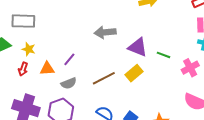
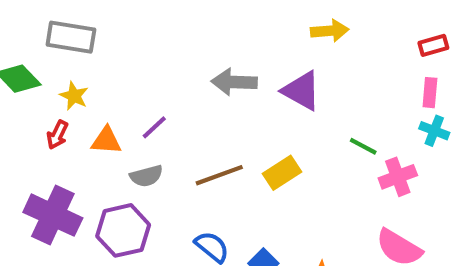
purple triangle: (138, 47) -> (301, 91), moved
green line: (164, 55) -> (363, 146), moved

